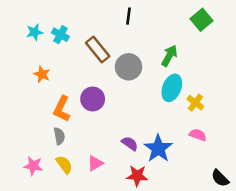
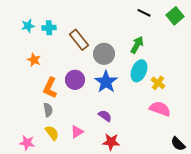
black line: (129, 16) -> (144, 13), moved, turned -72
green square: (202, 20) -> (175, 16), moved
cyan cross: (60, 35) -> (49, 28), turned -32
pink semicircle: (198, 135) -> (160, 109), size x1.5
blue star: (158, 148) -> (106, 82), moved
pink star: (33, 166) -> (27, 143), moved

